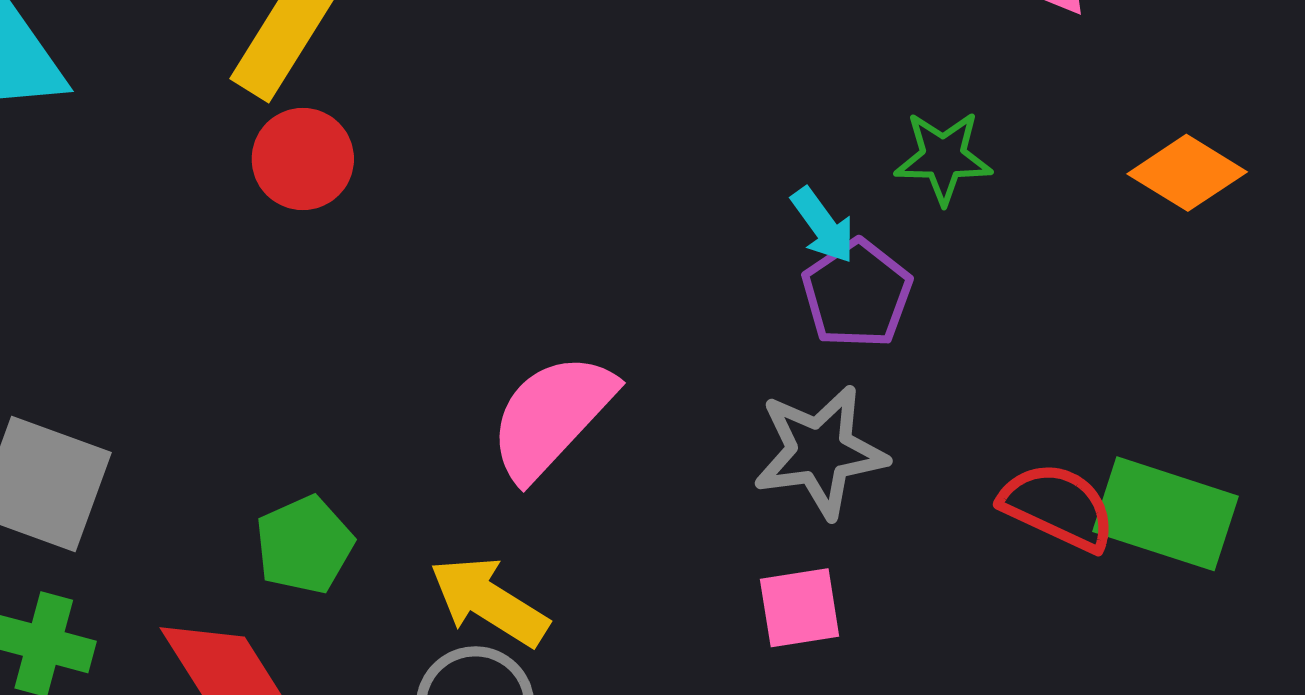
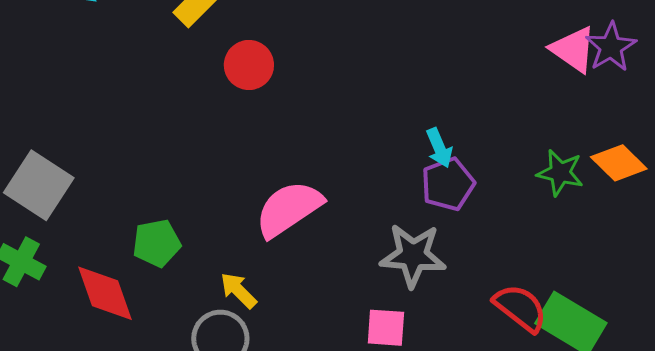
green star: (943, 157) -> (560, 173), moved
red circle: (303, 159) -> (249, 65), moved
yellow arrow: (489, 601) -> (238, 290), size x0.7

